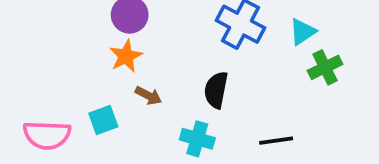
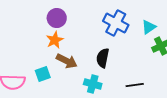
brown arrow: (148, 96) -> (67, 61), size x1.5

